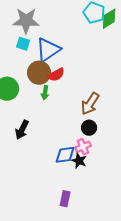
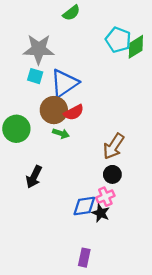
green arrow: (45, 93) -> (61, 133), turned -80

